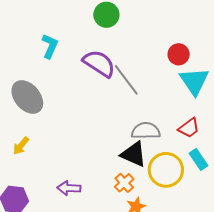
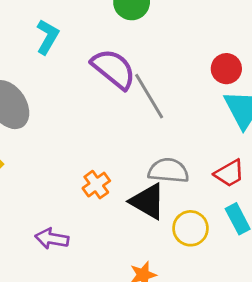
yellow circle: (166, 170) -> (190, 228), size x0.7
orange cross: (124, 183) -> (96, 185), moved

